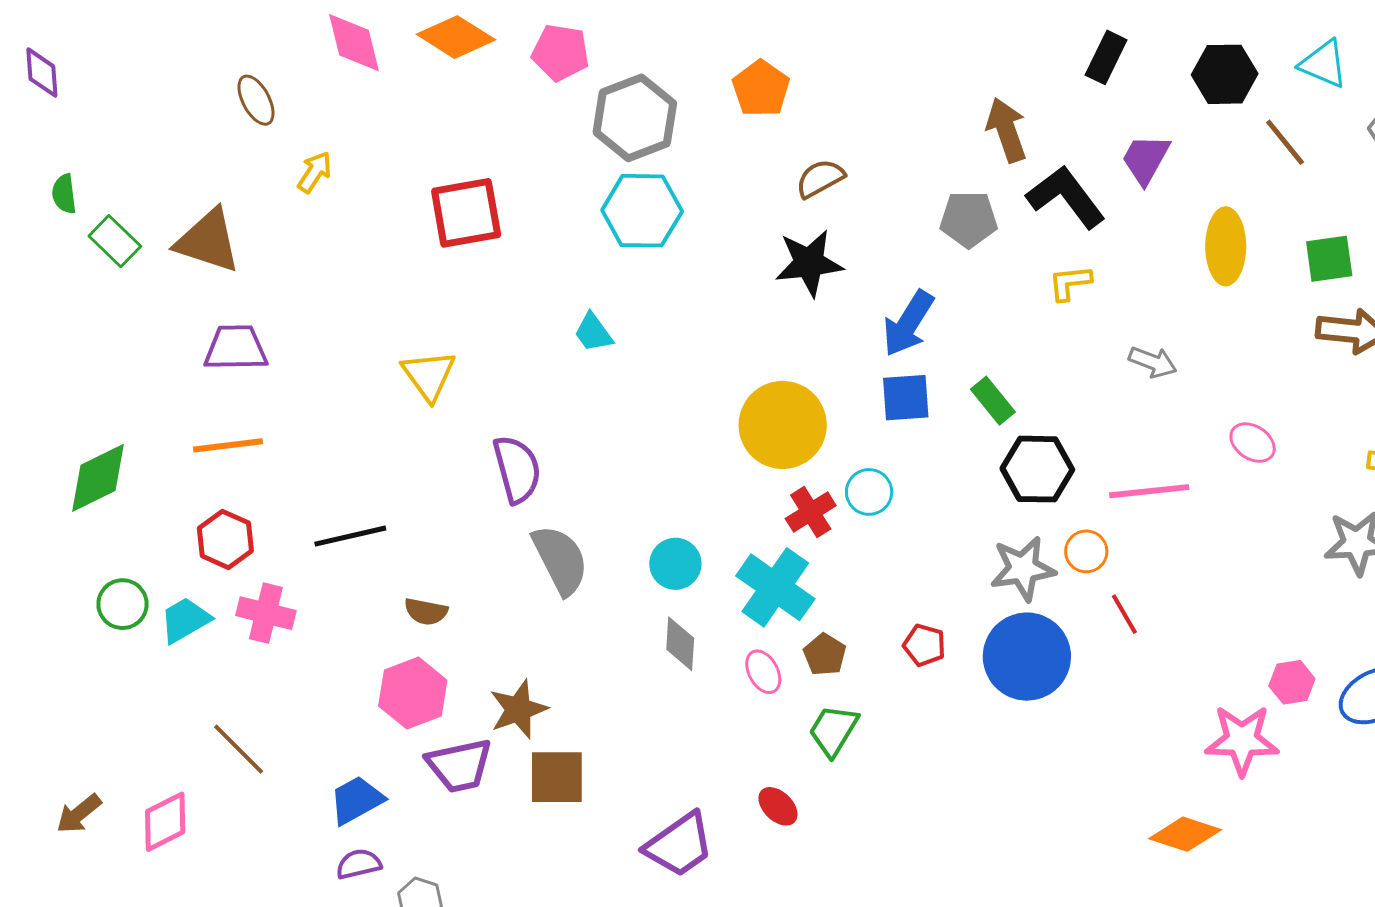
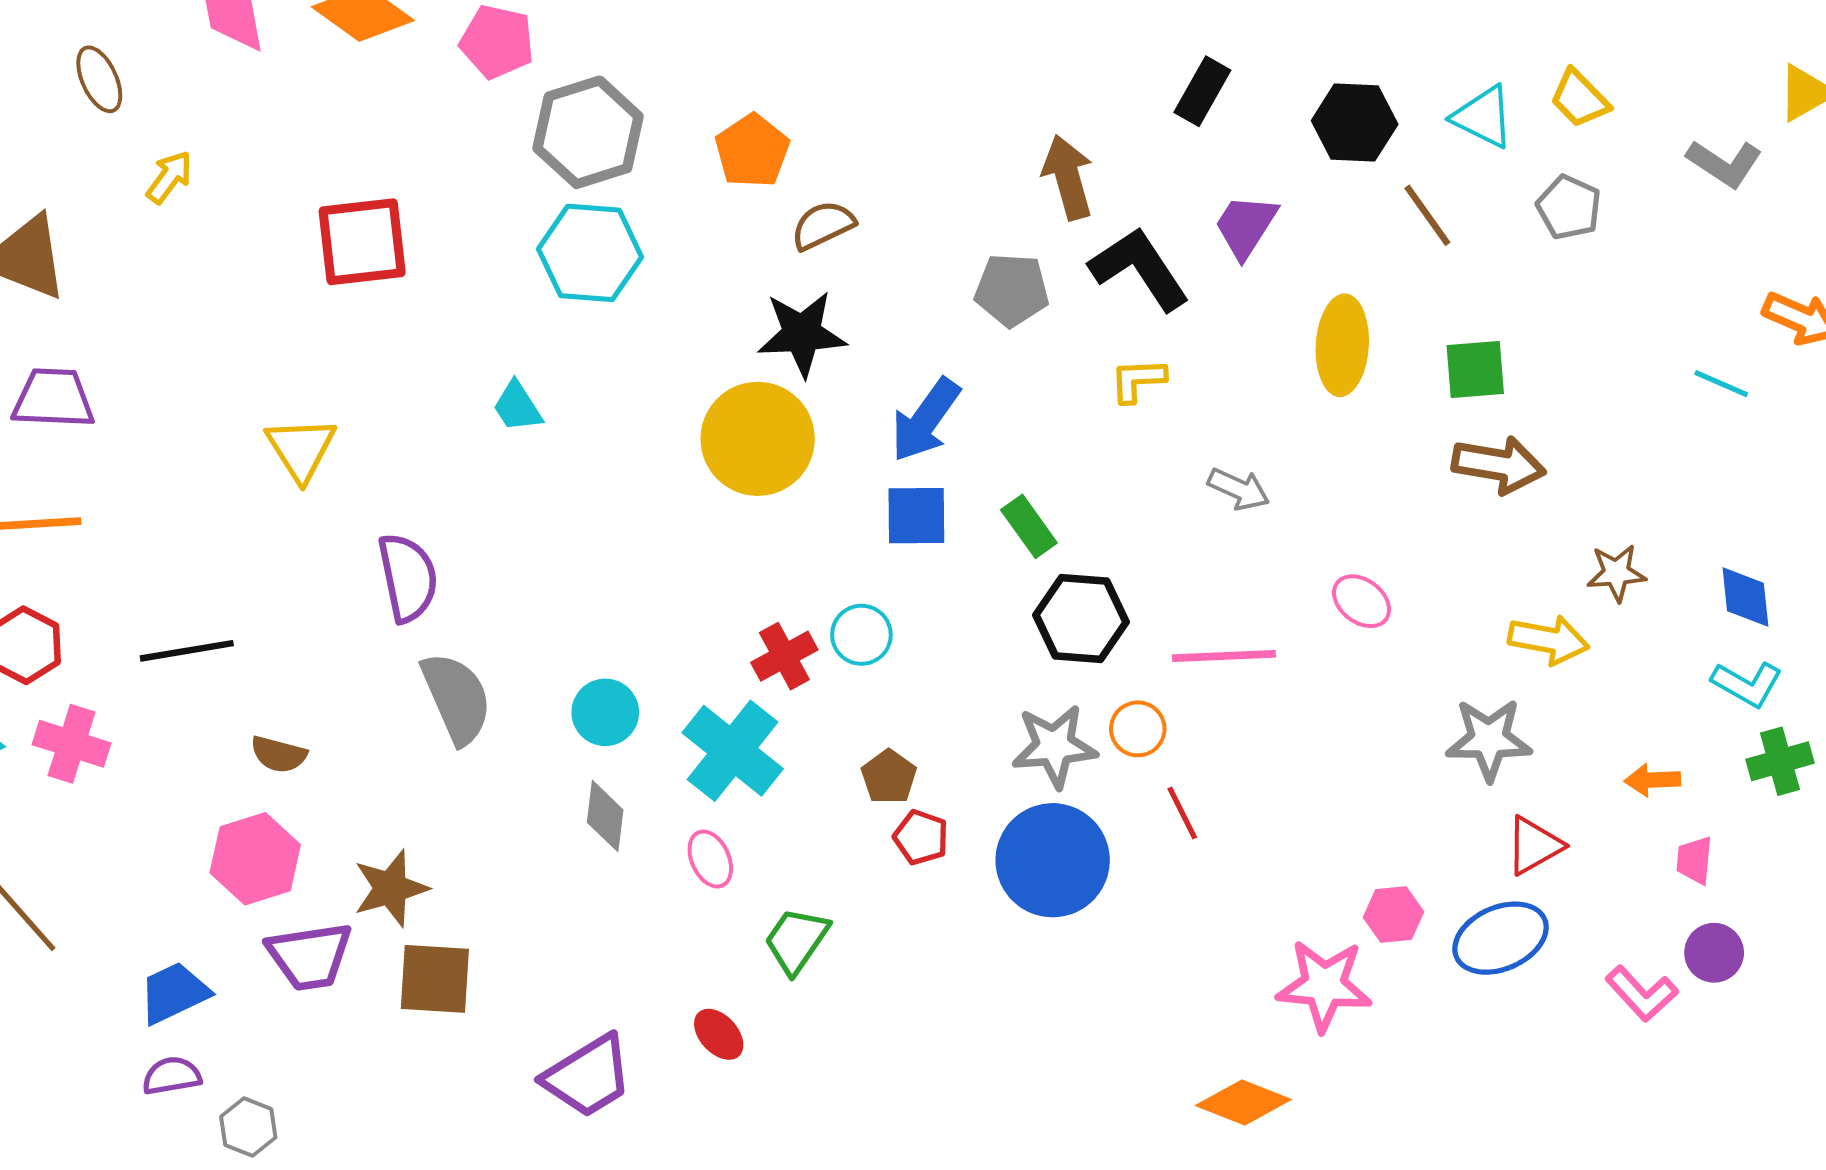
orange pentagon: (761, 88) -> (752, 151), moved
yellow circle: (783, 425) -> (758, 439), moved
brown pentagon: (825, 655) -> (889, 777), moved

